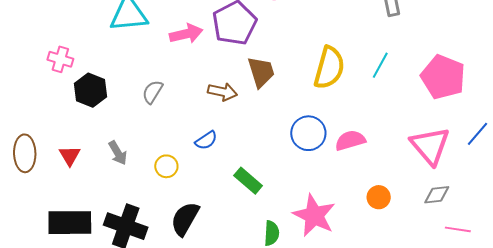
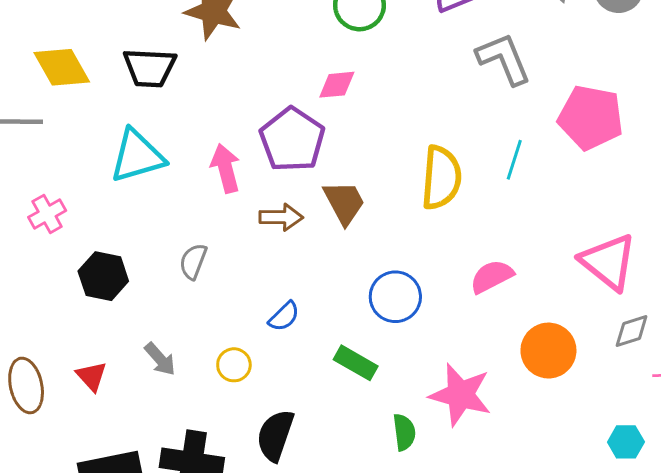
pink arrow: (186, 34) -> (226, 168), turned -80
pink cross: (60, 59) -> (47, 214), moved, turned -35
pink pentagon: (443, 77) -> (591, 117), moved
brown arrow: (223, 92) -> (281, 217), moved
blue circle: (308, 133) -> (395, 297), moved
orange circle: (379, 197) -> (548, 351), size x1.6

